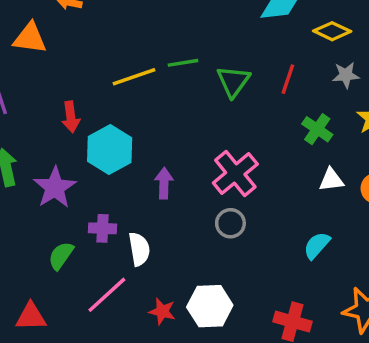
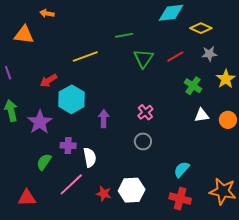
green line: (183, 63) -> (124, 35), moved
red line: (288, 79) -> (175, 57), turned 42
red arrow: (71, 117) -> (49, 80), turned 66
pink cross: (235, 173) -> (145, 112), size x0.6
cyan semicircle: (317, 245) -> (182, 169), moved

